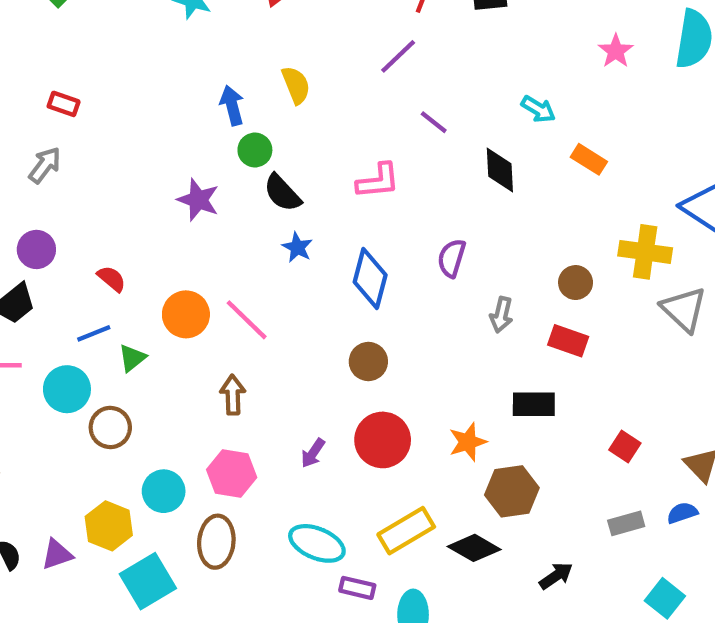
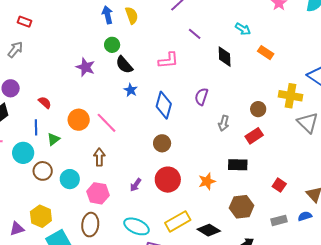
blue arrow: (232, 105) -> (107, 15), moved
blue line: (94, 333) -> (36, 127), turned -70
red rectangle: (568, 341) -> (254, 136), turned -54
cyan circle: (164, 491) -> (70, 179), moved
brown hexagon: (512, 491) -> (242, 207), moved

